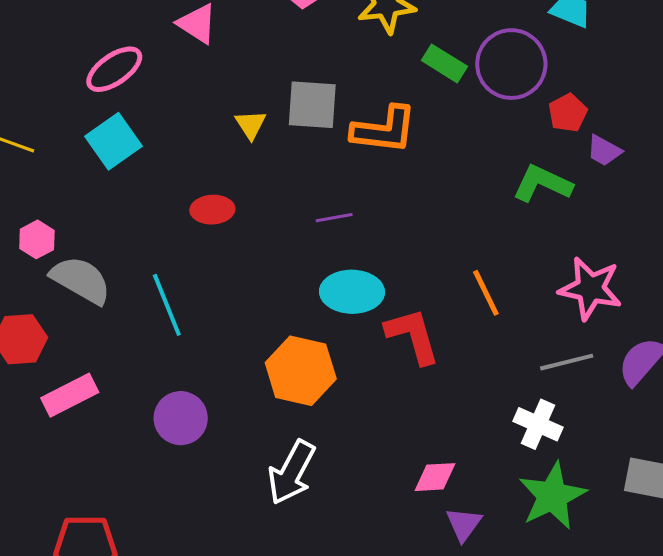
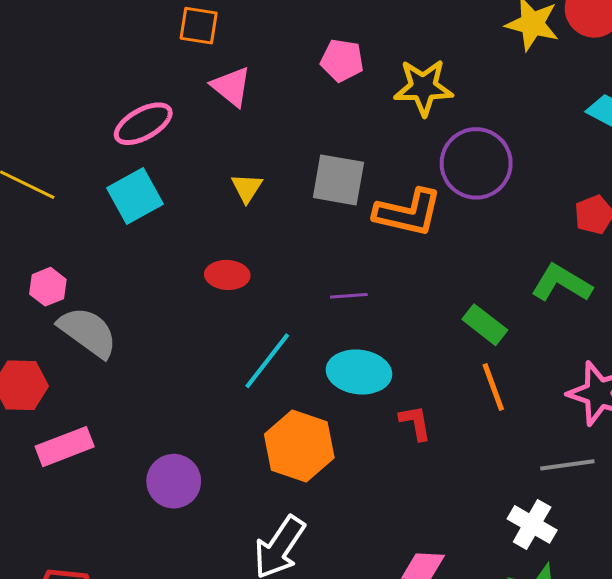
green rectangle: (444, 63) -> (485, 325), moved
purple circle: (511, 64) -> (476, 163), moved
yellow triangle: (251, 125) -> (247, 188), moved
cyan line: (167, 305) -> (267, 361), moved, turned 54
red L-shape: (413, 336) -> (415, 423), size x0.6

